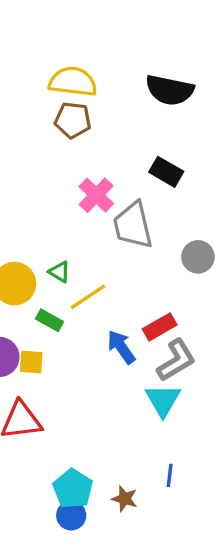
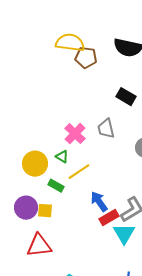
brown pentagon: (73, 120) -> (86, 58), moved
pink cross: (96, 195) -> (75, 134), moved
gray trapezoid: (133, 225) -> (106, 129), size x0.7
red rectangle: (160, 327) -> (109, 218), moved

